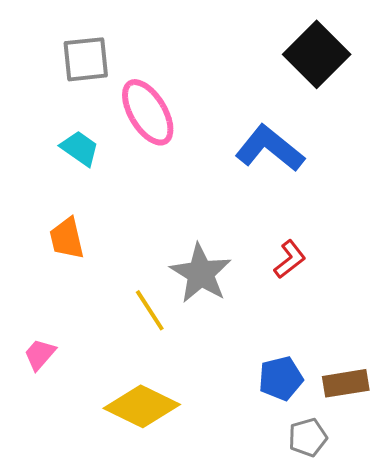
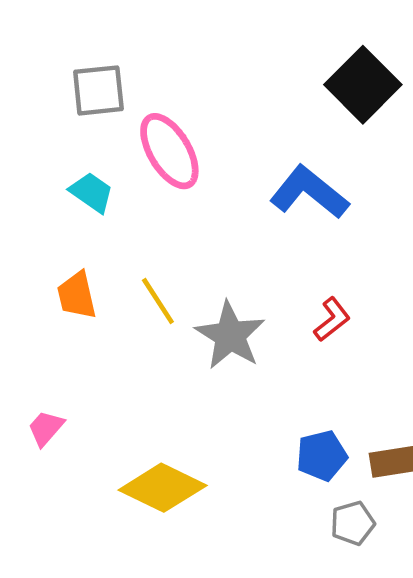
yellow line: (150, 310) -> (158, 301), moved

